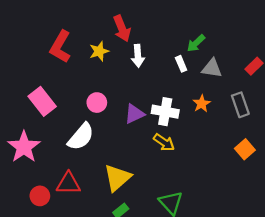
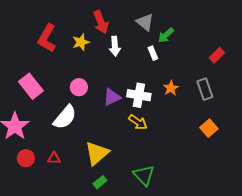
gray triangle: (212, 68) -> (145, 22), moved, turned 30
red triangle: (68, 183) -> (54, 158), size x0.6
red circle: (40, 196) -> (26, 158), moved

